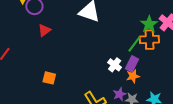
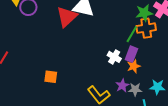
green star: (149, 24) -> (144, 13), turned 30
red triangle: (44, 30) -> (67, 17), moved, size x1.6

